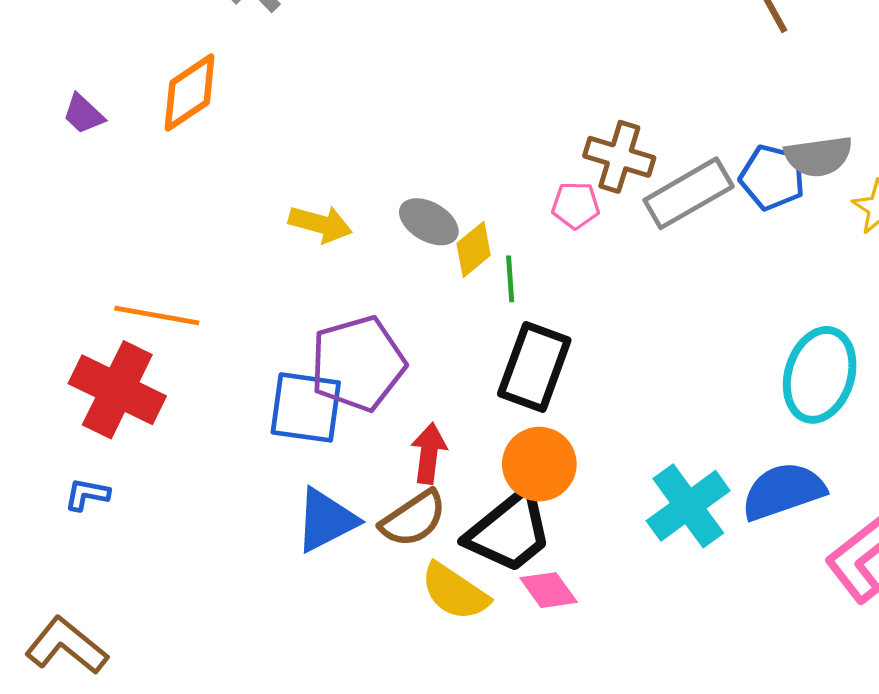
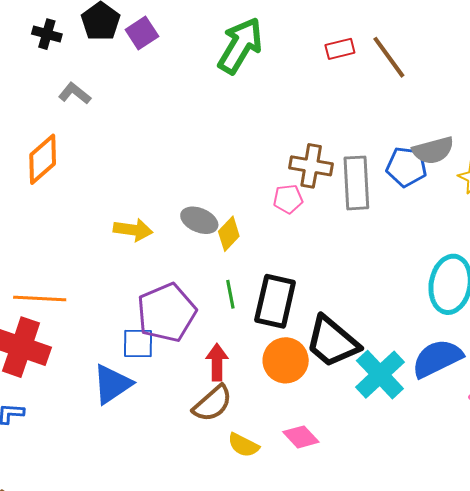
gray rectangle: (689, 193) -> (356, 183), turned -56
green line: (510, 279) -> (230, 294), moved
blue square: (306, 407) -> (138, 343), size x0.7
blue triangle: (326, 520) -> (112, 384), moved
black trapezoid: (509, 532) -> (332, 342), moved, turned 86
yellow semicircle: (455, 592) -> (243, 445), size x0.7

